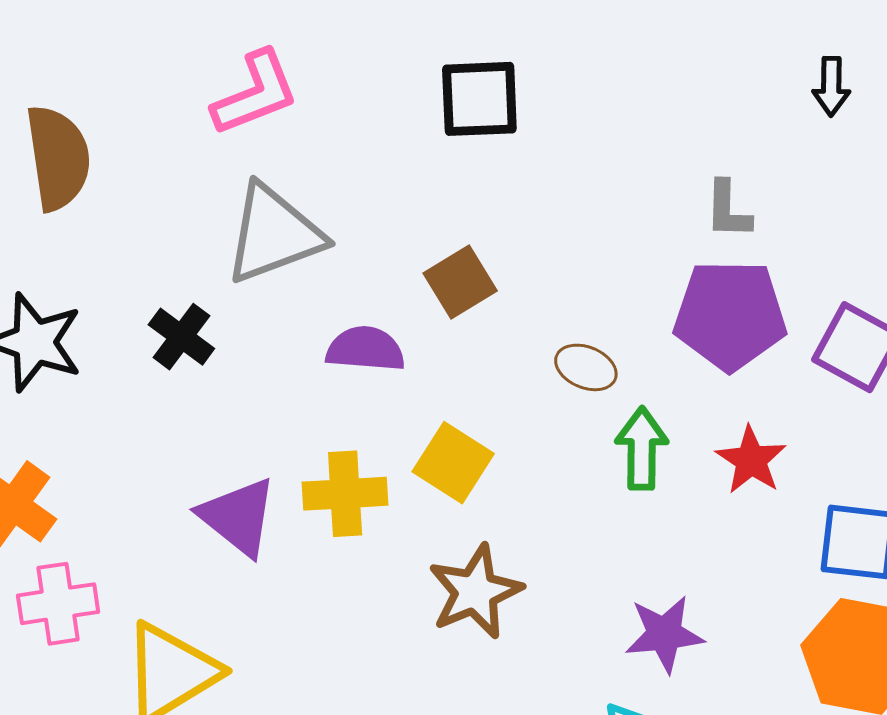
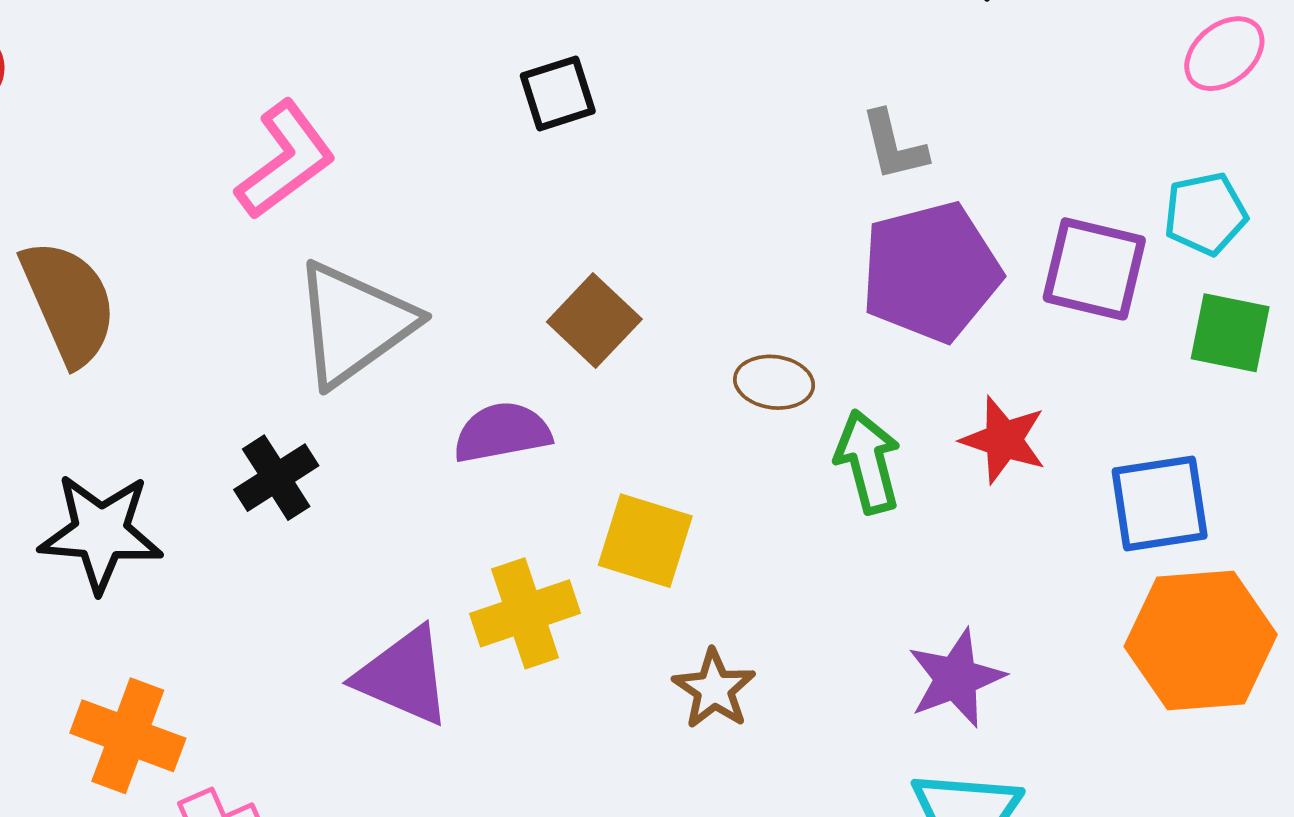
black square: (479, 99) -> (558, 93), size x0.7
black cross: (181, 337) -> (276, 478), turned 36
brown star: (475, 592) -> (714, 689), size x0.7

